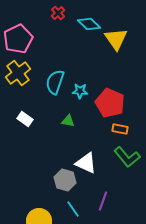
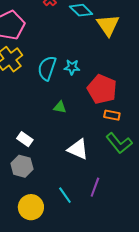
cyan star: (80, 91) -> (72, 67), moved
white rectangle: (25, 119) -> (25, 139), moved
gray hexagon: (65, 180) -> (22, 166), moved

